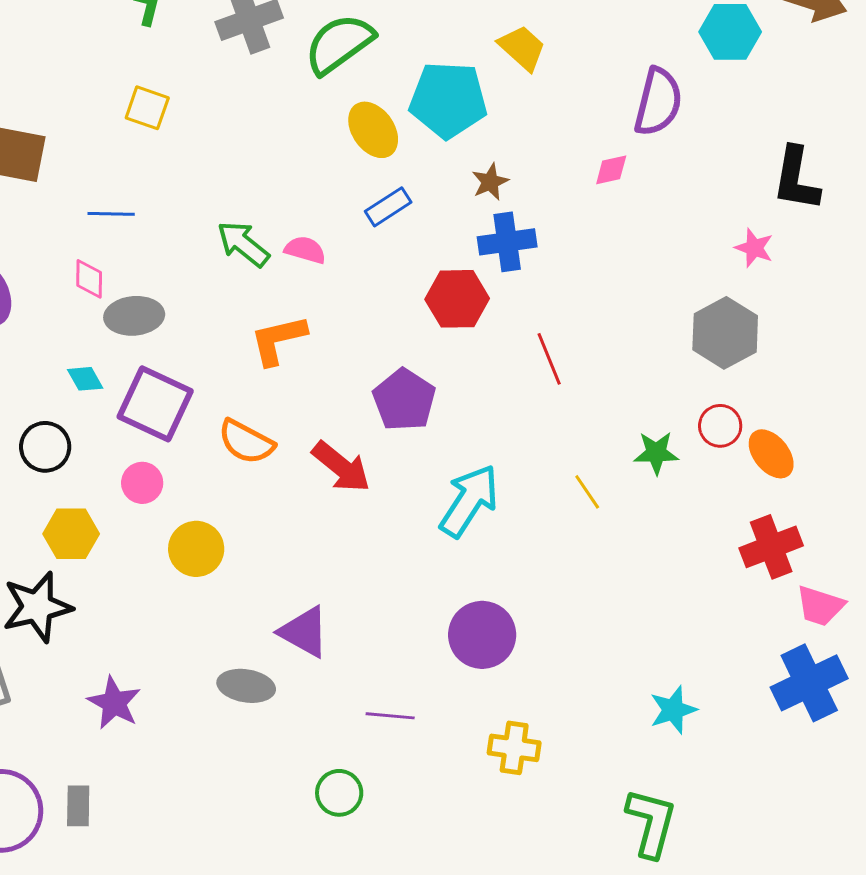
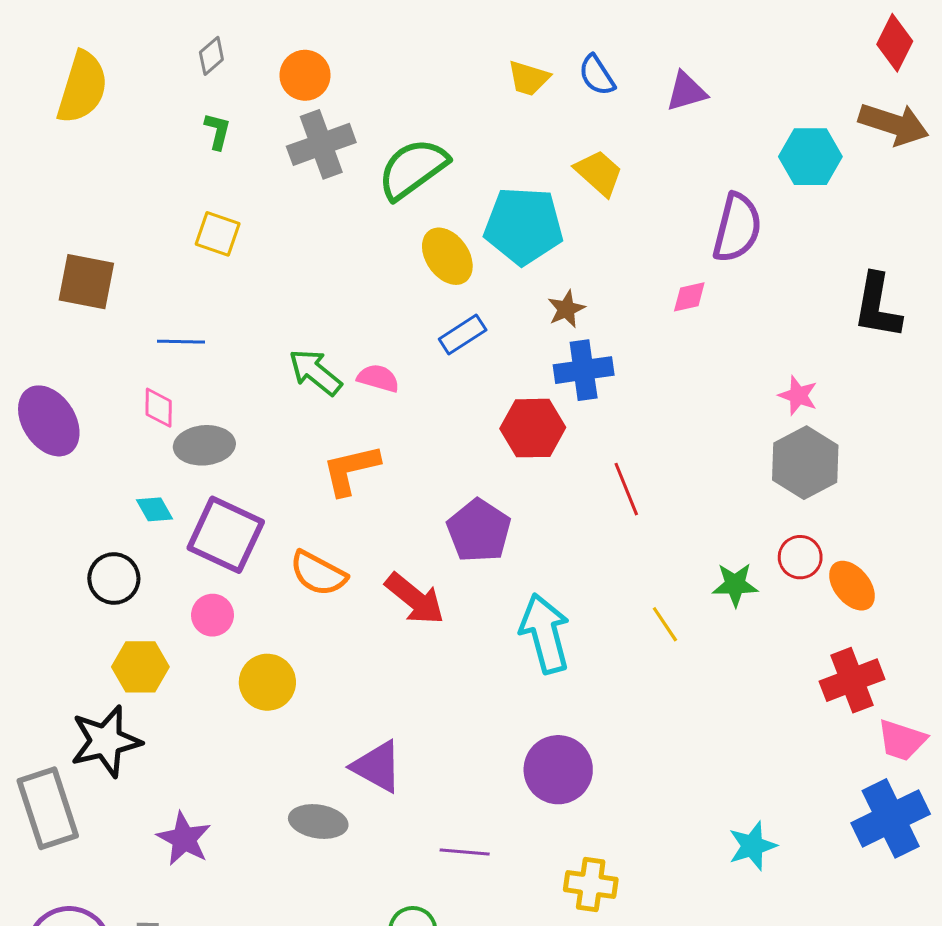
pink star: (754, 248) -> (798, 396), moved
cyan arrow: (469, 501) -> (545, 633), turned -48

